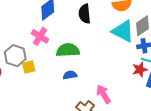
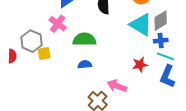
red star: (140, 69) -> (140, 65), moved
pink arrow: (104, 94) -> (117, 86), turned -42

